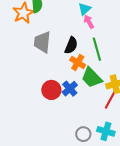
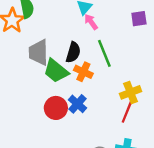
green trapezoid: (92, 78) -> (56, 71), moved

